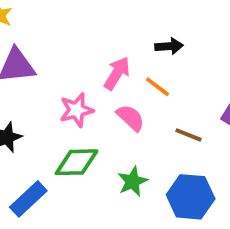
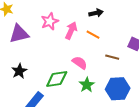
pink star: (76, 110) -> (50, 21), moved
pink semicircle: (131, 118) -> (80, 63), moved

